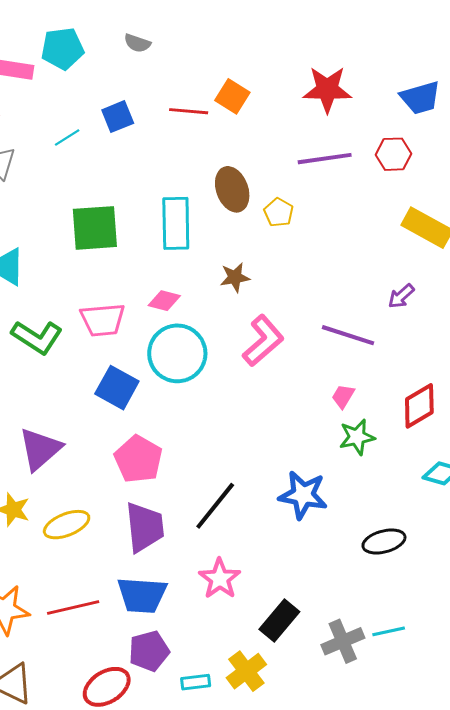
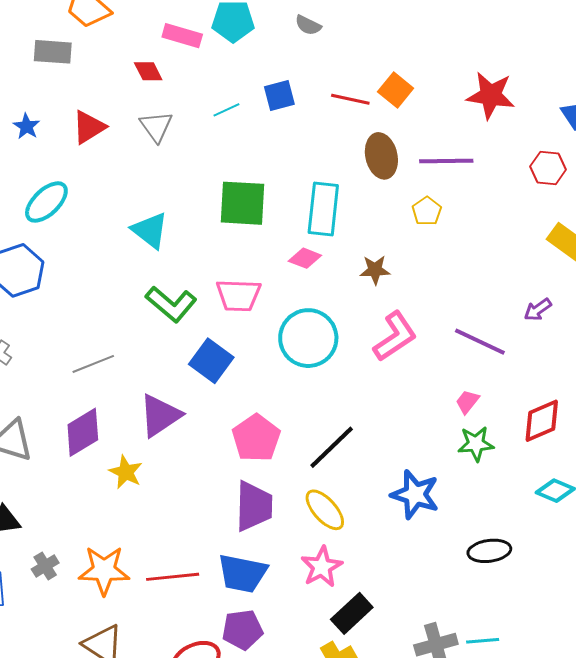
purple line: (325, 159) -> (446, 161), moved
brown ellipse: (232, 189) -> (381, 156), moved
pink diamond: (164, 301) -> (305, 258), moved
blue square: (117, 388) -> (211, 361), moved
black line: (215, 506) -> (332, 447), moved
yellow ellipse: (67, 525) -> (325, 510), moved, turned 63
black rectangle: (279, 621) -> (352, 613), moved

